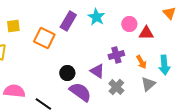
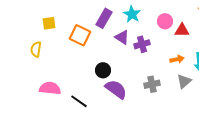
purple cross: (116, 55) -> (142, 44), moved
orange arrow: (141, 62) -> (177, 59), turned -72
purple triangle: (97, 71) -> (122, 37), moved
gray cross: (116, 87) -> (152, 84), turned 35

